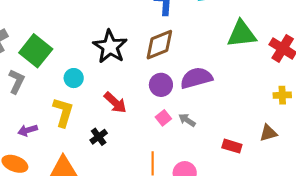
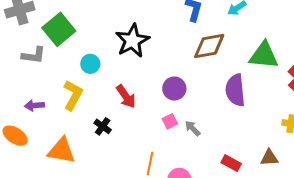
brown diamond: (159, 45) -> (209, 46), moved
purple semicircle: (196, 78) -> (235, 90), moved, turned -92
gray L-shape: (16, 81) -> (34, 55), turned 60
black cross: (99, 137) -> (103, 126), turned -30

